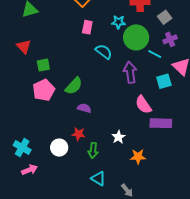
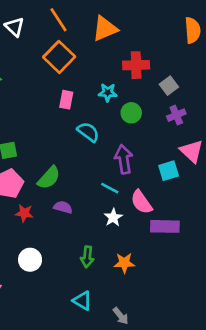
green circle: (136, 37) -> (131, 113), size x0.6
cyan line: (155, 54) -> (110, 188), moved
red star: (79, 134) -> (24, 213), moved
white star: (118, 137) -> (113, 217), moved
green arrow: (93, 150) -> (87, 257), moved
orange star: (138, 157) -> (124, 263), moved

